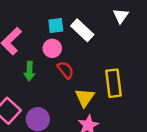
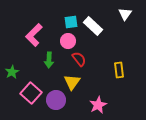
yellow rectangle: (113, 83) -> (119, 70), size x0.7
yellow triangle: (85, 98) -> (72, 82), moved

